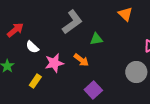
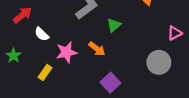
green triangle: (96, 39) -> (114, 25), turned -32

